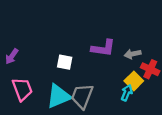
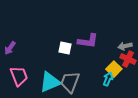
gray arrow: (133, 54) -> (125, 46), moved
white square: (65, 62) -> (65, 48), moved

